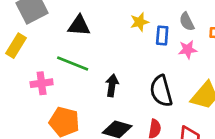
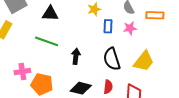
blue rectangle: (162, 36) -> (108, 26), moved
pink cross: (42, 83) -> (22, 71), moved

